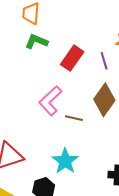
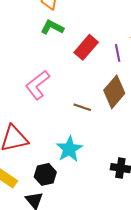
pink L-shape: (50, 101) -> (37, 85), moved

